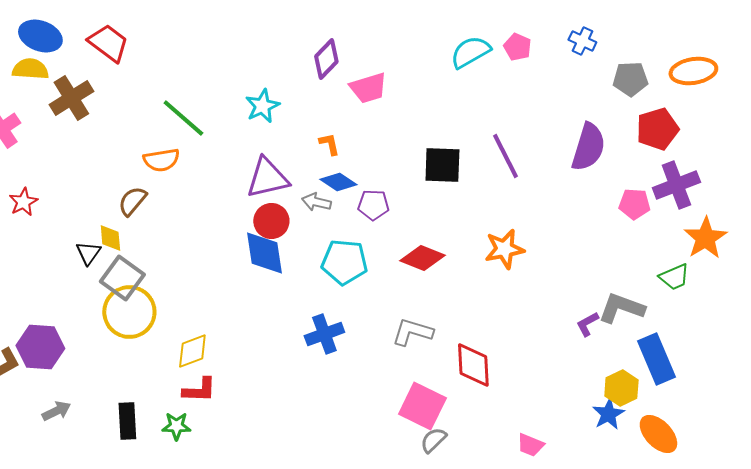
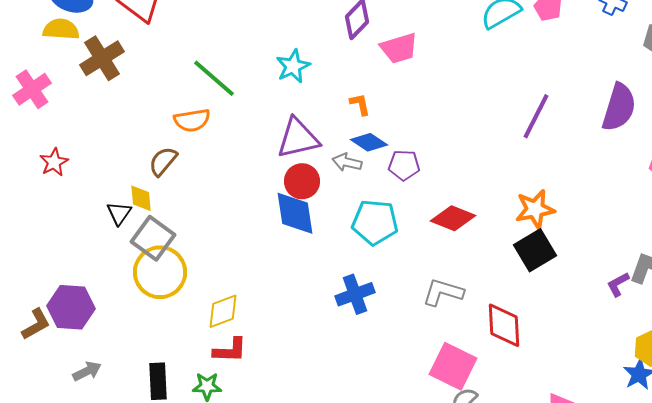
purple line: (505, 156) -> (536, 116), turned 54
black square: (442, 165) -> (535, 250), moved, turned -33

